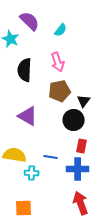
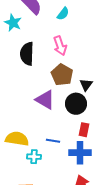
brown pentagon: (60, 91) -> (62, 75), turned -30
purple triangle: (28, 116) -> (45, 100), moved

